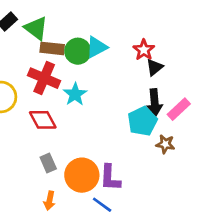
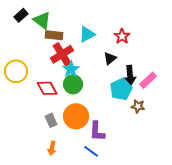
green circle: (78, 51) -> (73, 84), moved
black triangle: (155, 67) -> (110, 58), moved
red cross: (44, 78) -> (62, 54), moved, turned 35
orange circle: (82, 175) -> (76, 116), moved

